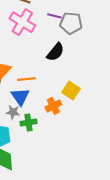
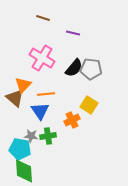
pink cross: (22, 22) -> (42, 58), moved
gray pentagon: (71, 23) -> (91, 69), moved
gray star: (13, 112) -> (31, 136), moved

